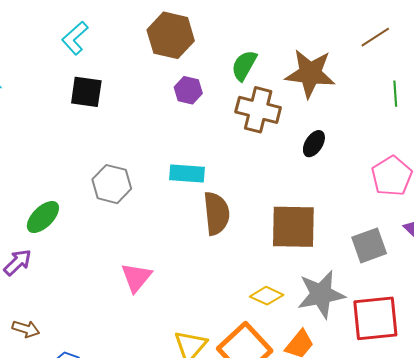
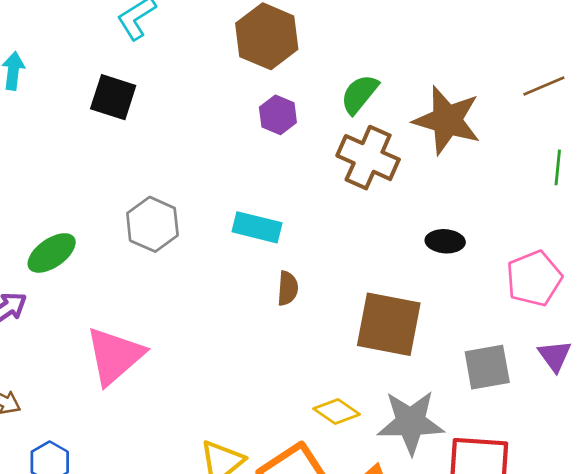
black square: (86, 92) -> (113, 97), moved
black ellipse: (314, 144) -> (445, 241), moved, turned 52
brown semicircle: (216, 213) -> (288, 288), size x0.6
pink triangle: (136, 277) -> (115, 356), moved, size x1.4

